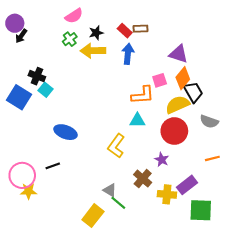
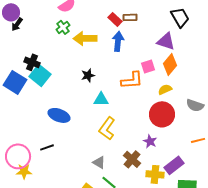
black star: (96, 33) -> (88, 75), moved
cyan square: (45, 90) -> (40, 75), size x1.5
black trapezoid: (193, 92) -> (180, 17), moved
yellow semicircle: (178, 105) -> (165, 89), size x0.6
cyan triangle: (137, 120) -> (101, 99), moved
gray triangle: (110, 190) -> (99, 162), moved

